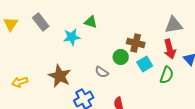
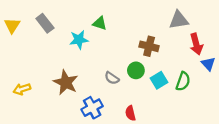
gray triangle: (174, 25) -> (179, 20), moved
red arrow: (170, 49) -> (196, 44), moved
green circle: (121, 57) -> (136, 70), moved
cyan square: (145, 64) -> (159, 80), moved

